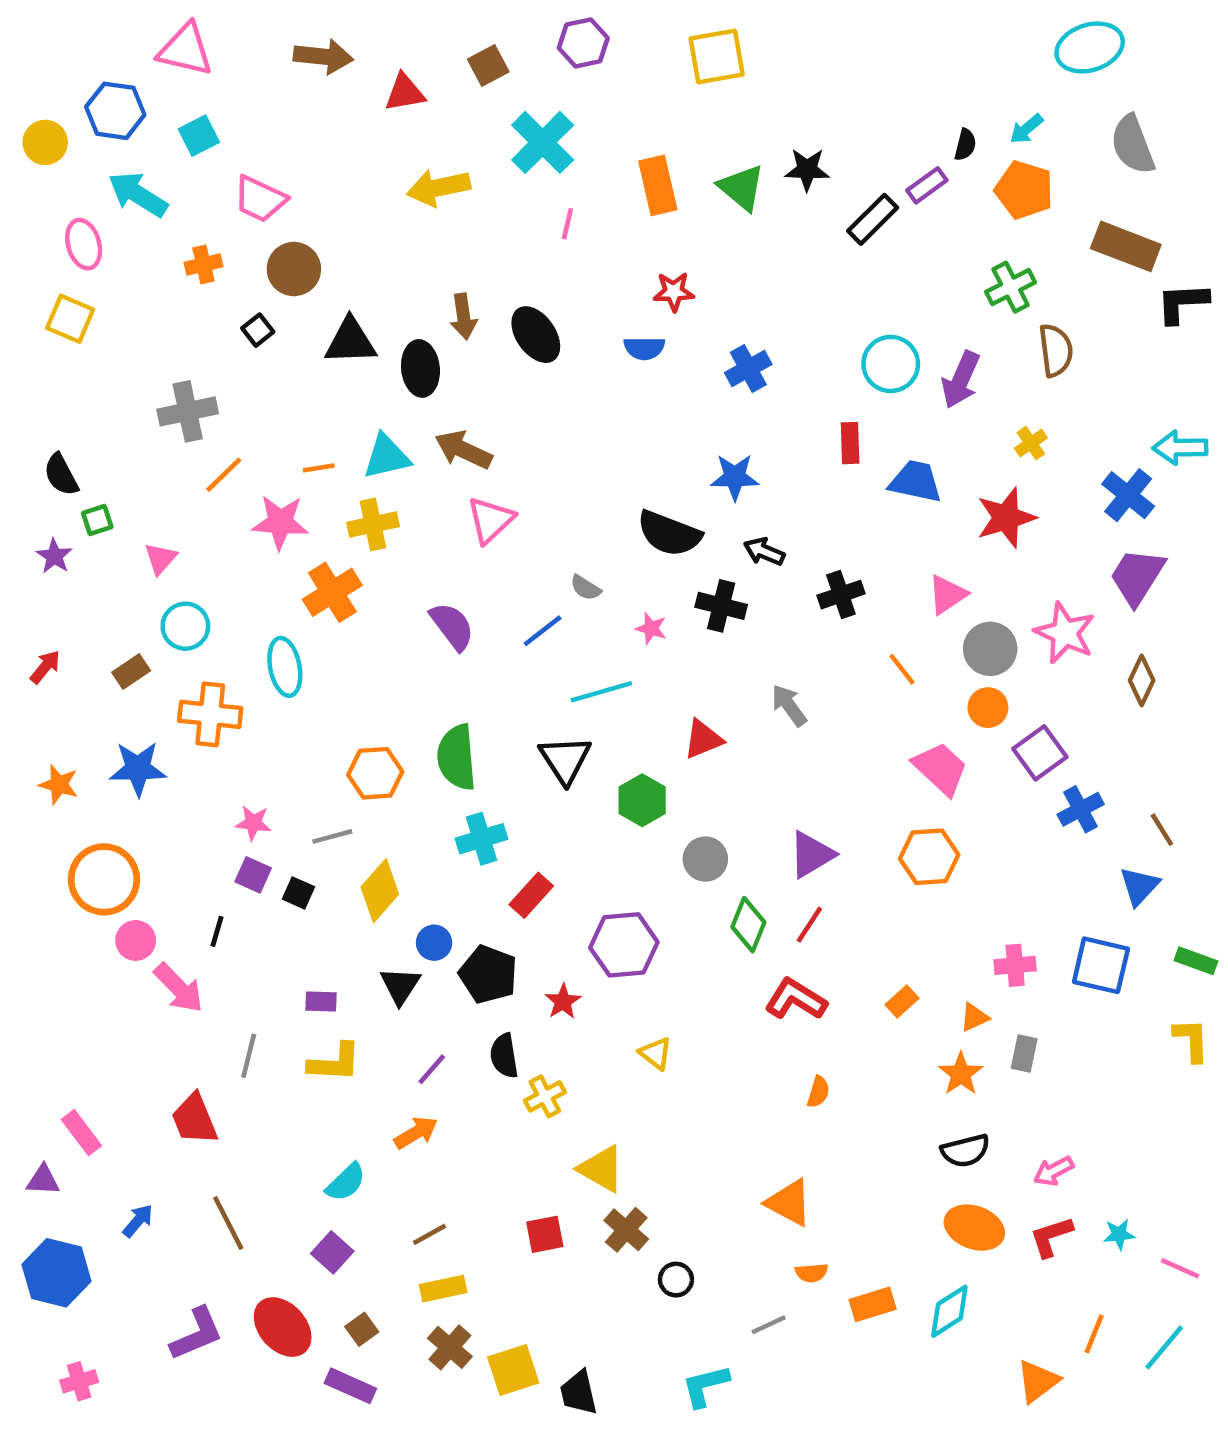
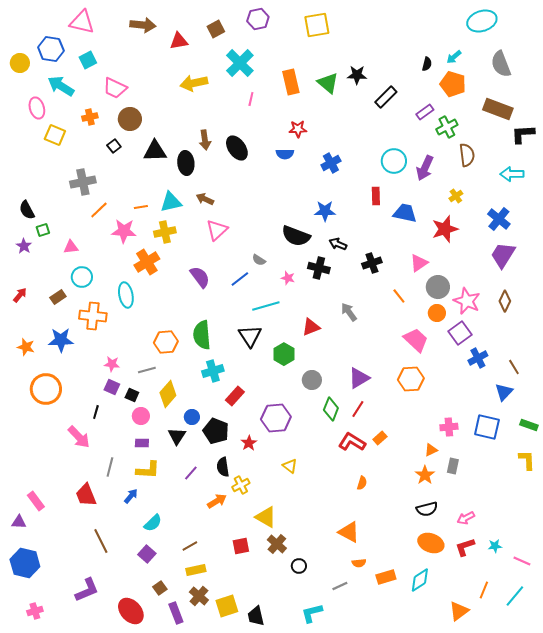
purple rectangle: (927, 185) -> (425, 112), moved
yellow square: (70, 319) -> (55, 135), moved
cyan arrow: (1180, 448) -> (512, 174), moved
brown arrow: (463, 450) -> (205, 199), size x0.7
pink triangle: (161, 558) -> (71, 247), turned 42
pink star: (1065, 633) -> (467, 301), moved
pink circle: (136, 940) -> (141, 416), moved
orange rectangle: (902, 1001) -> (380, 438), moved
orange arrow: (416, 1133) -> (217, 501), moved
blue arrow: (138, 1221) -> (131, 496), moved
red ellipse: (283, 1327) -> (131, 611), moved
purple rectangle: (350, 1386) -> (176, 613), moved, turned 45

